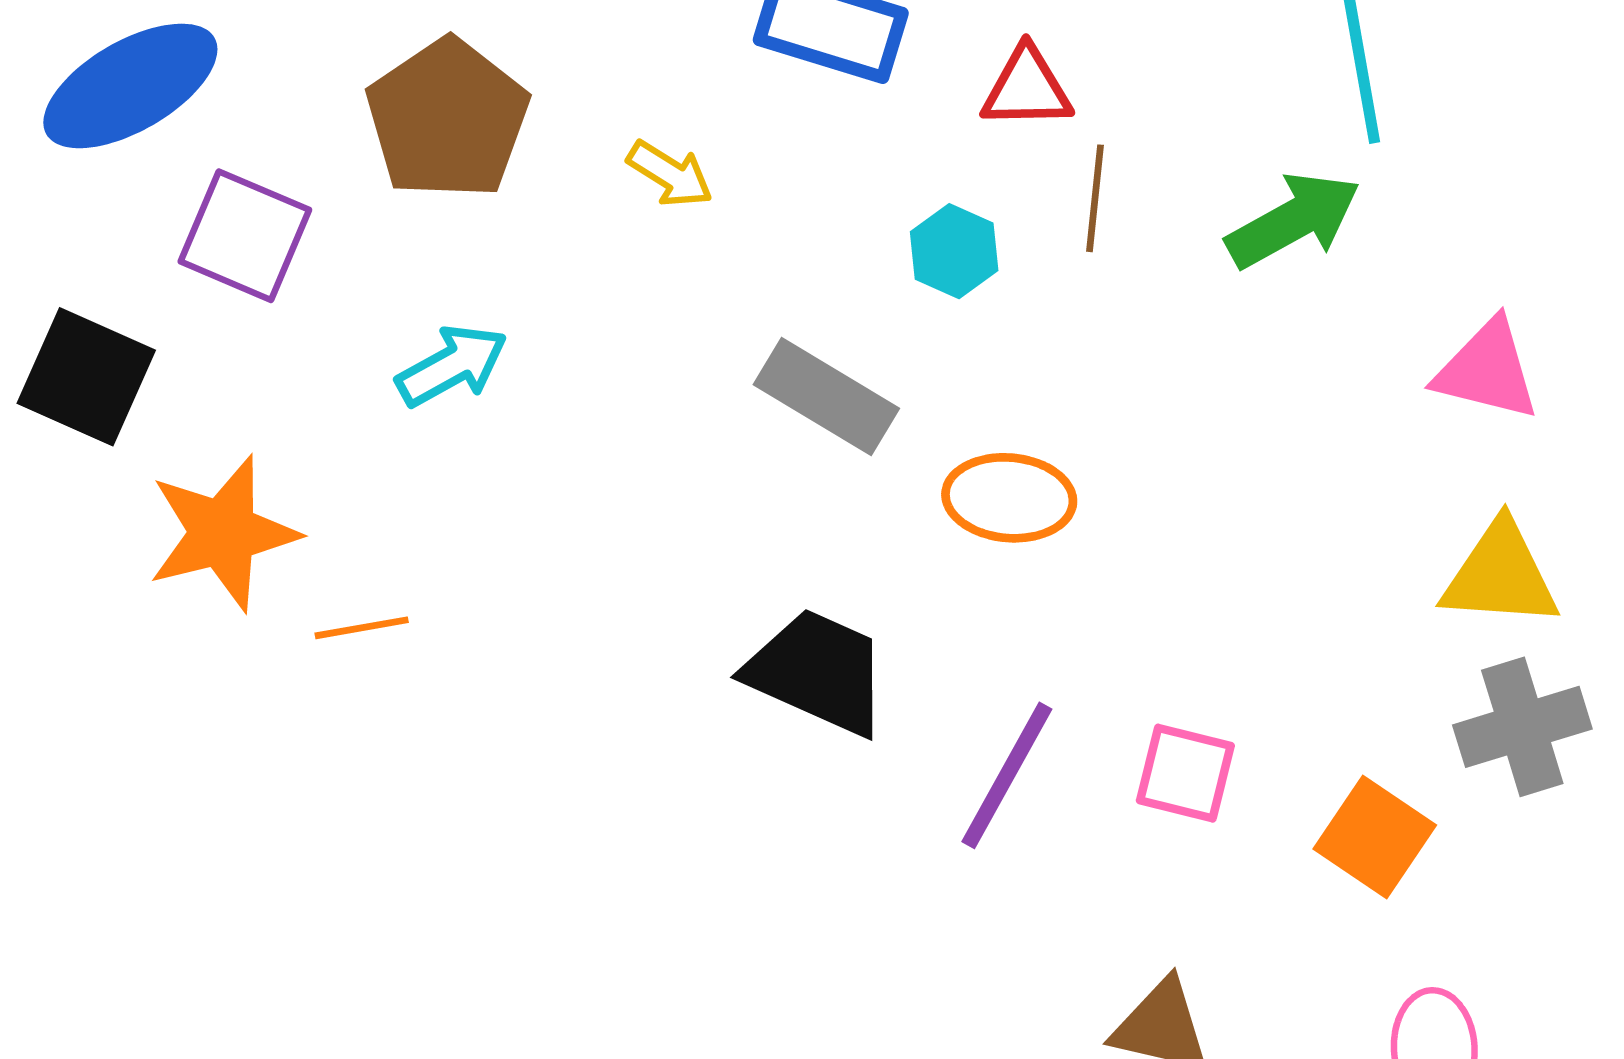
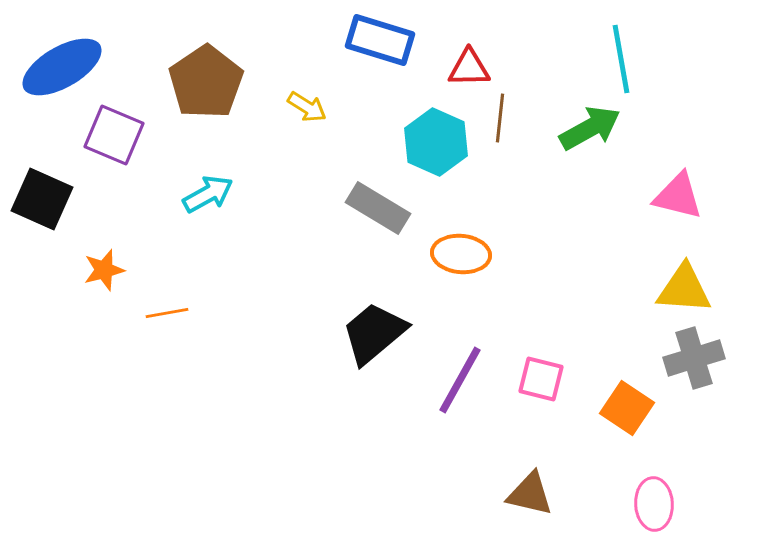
cyan hexagon: (954, 251) -> (436, 142), size x1.6
orange star: (223, 533) -> (104, 270), size x0.6
black trapezoid: (818, 672) -> (374, 333), turned -64

